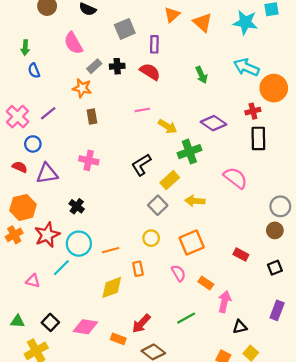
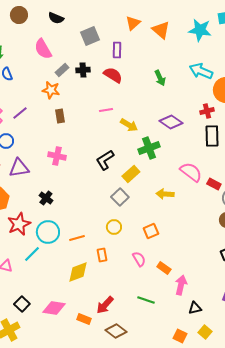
yellow arrow: (195, 201) -> (165, 194), moved
orange square: (192, 242) -> (151, 231), size x0.7
red rectangle: (241, 255) -> (214, 184), moved
green line: (186, 318) -> (146, 300), turned 48

